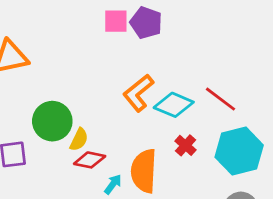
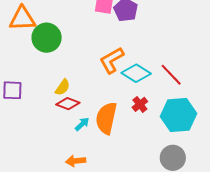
green circle: (52, 121) -> (47, 38), moved

